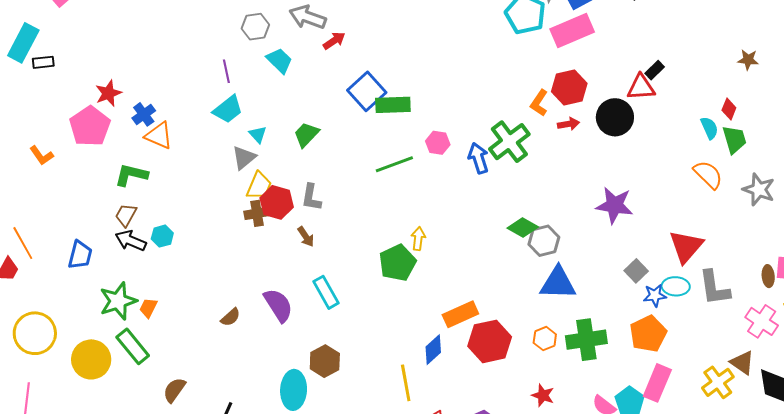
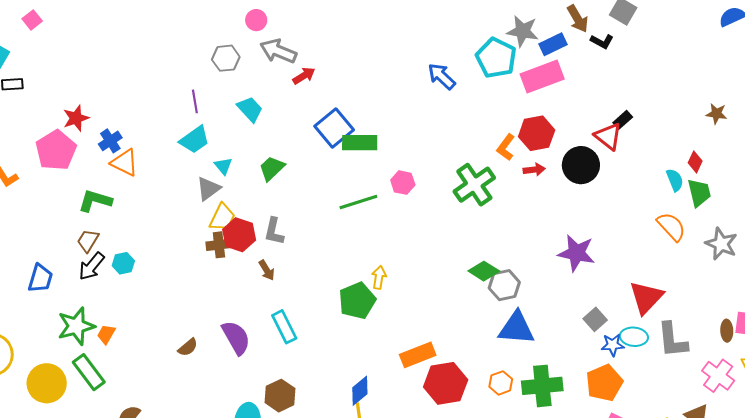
cyan trapezoid: (279, 61) -> (250, 109), moved
red triangle: (641, 87) -> (608, 136), turned 40
blue arrow: (478, 158) -> (442, 76), moved, turned -32
black arrow: (131, 241) -> (91, 266), turned -76
blue diamond: (433, 350) -> (360, 391), moved

